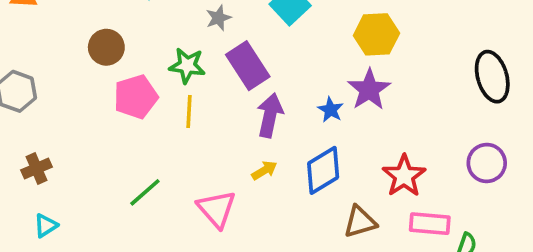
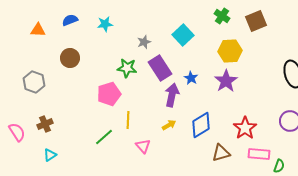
brown circle: (106, 47) -> (70, 58), moved
pink pentagon: (136, 97) -> (109, 94), moved
blue star: (331, 110) -> (191, 78), moved
yellow line: (189, 112) -> (128, 120), moved
pink triangle: (217, 209) -> (143, 146), size x0.7

